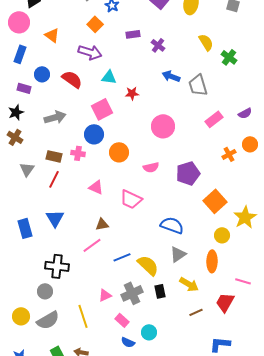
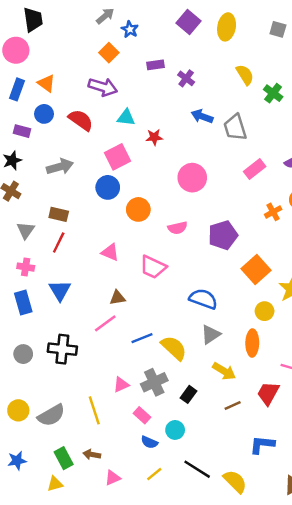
orange triangle: (52, 35) -> (46, 83), moved
pink cross: (78, 153) -> (26, 267), moved
gray circle: (45, 291) -> (23, 354), moved
black rectangle: (160, 291) -> (189, 394), moved, turned 48

